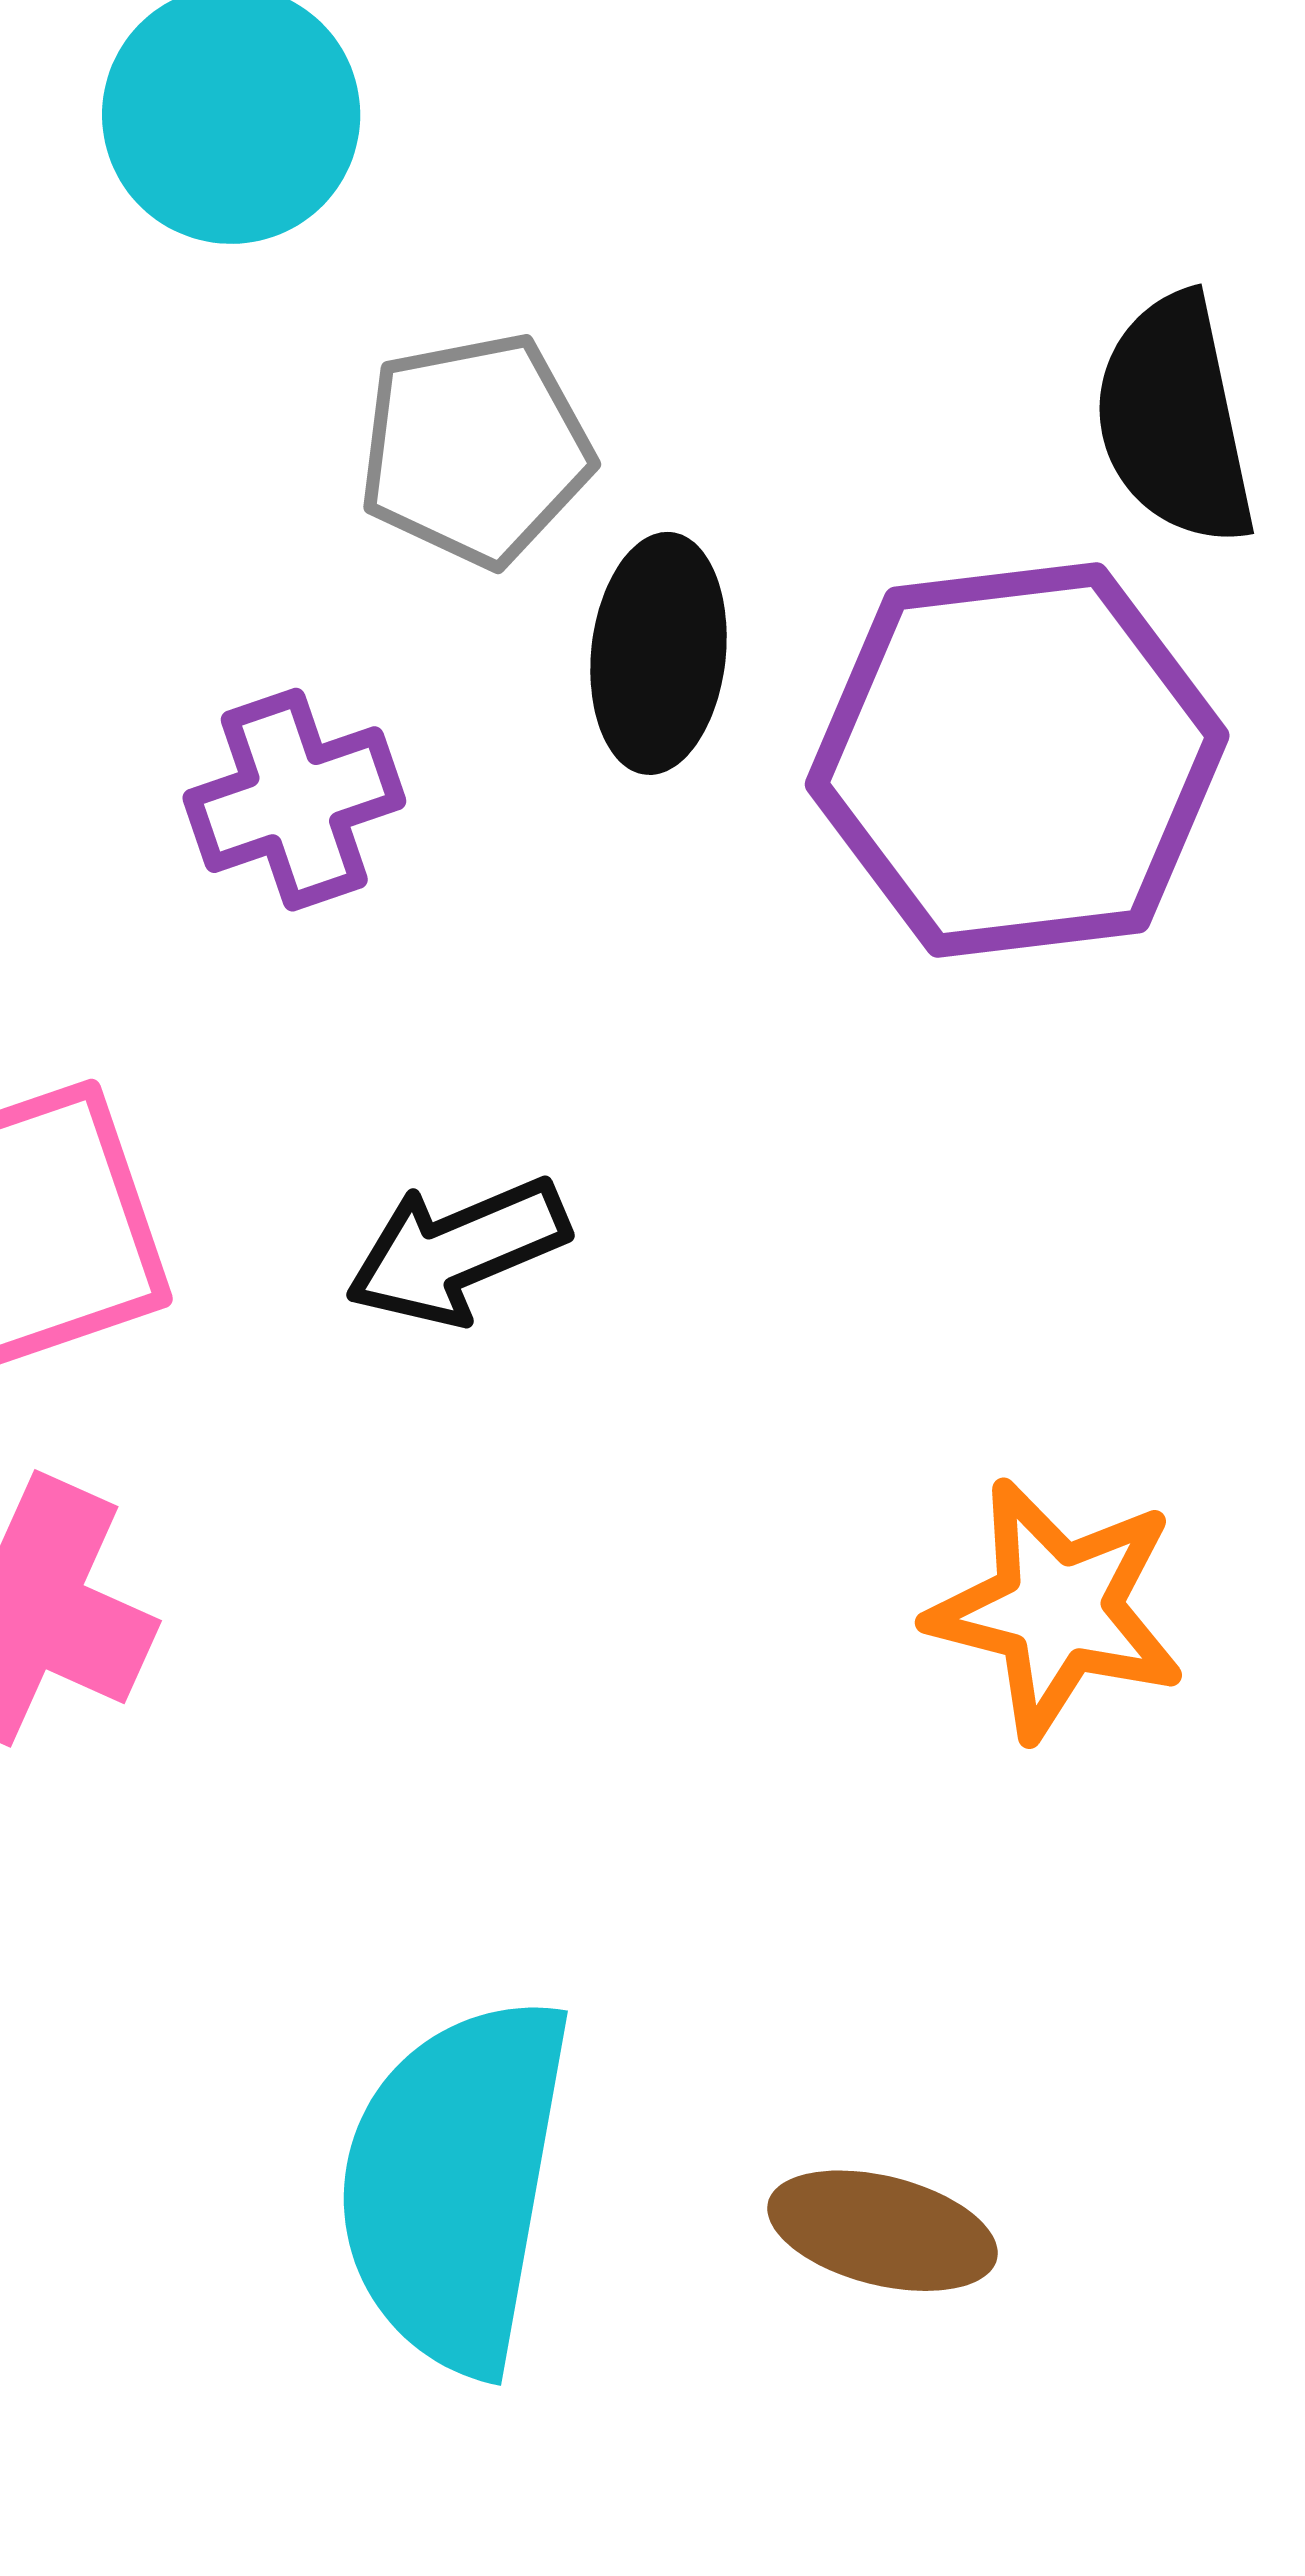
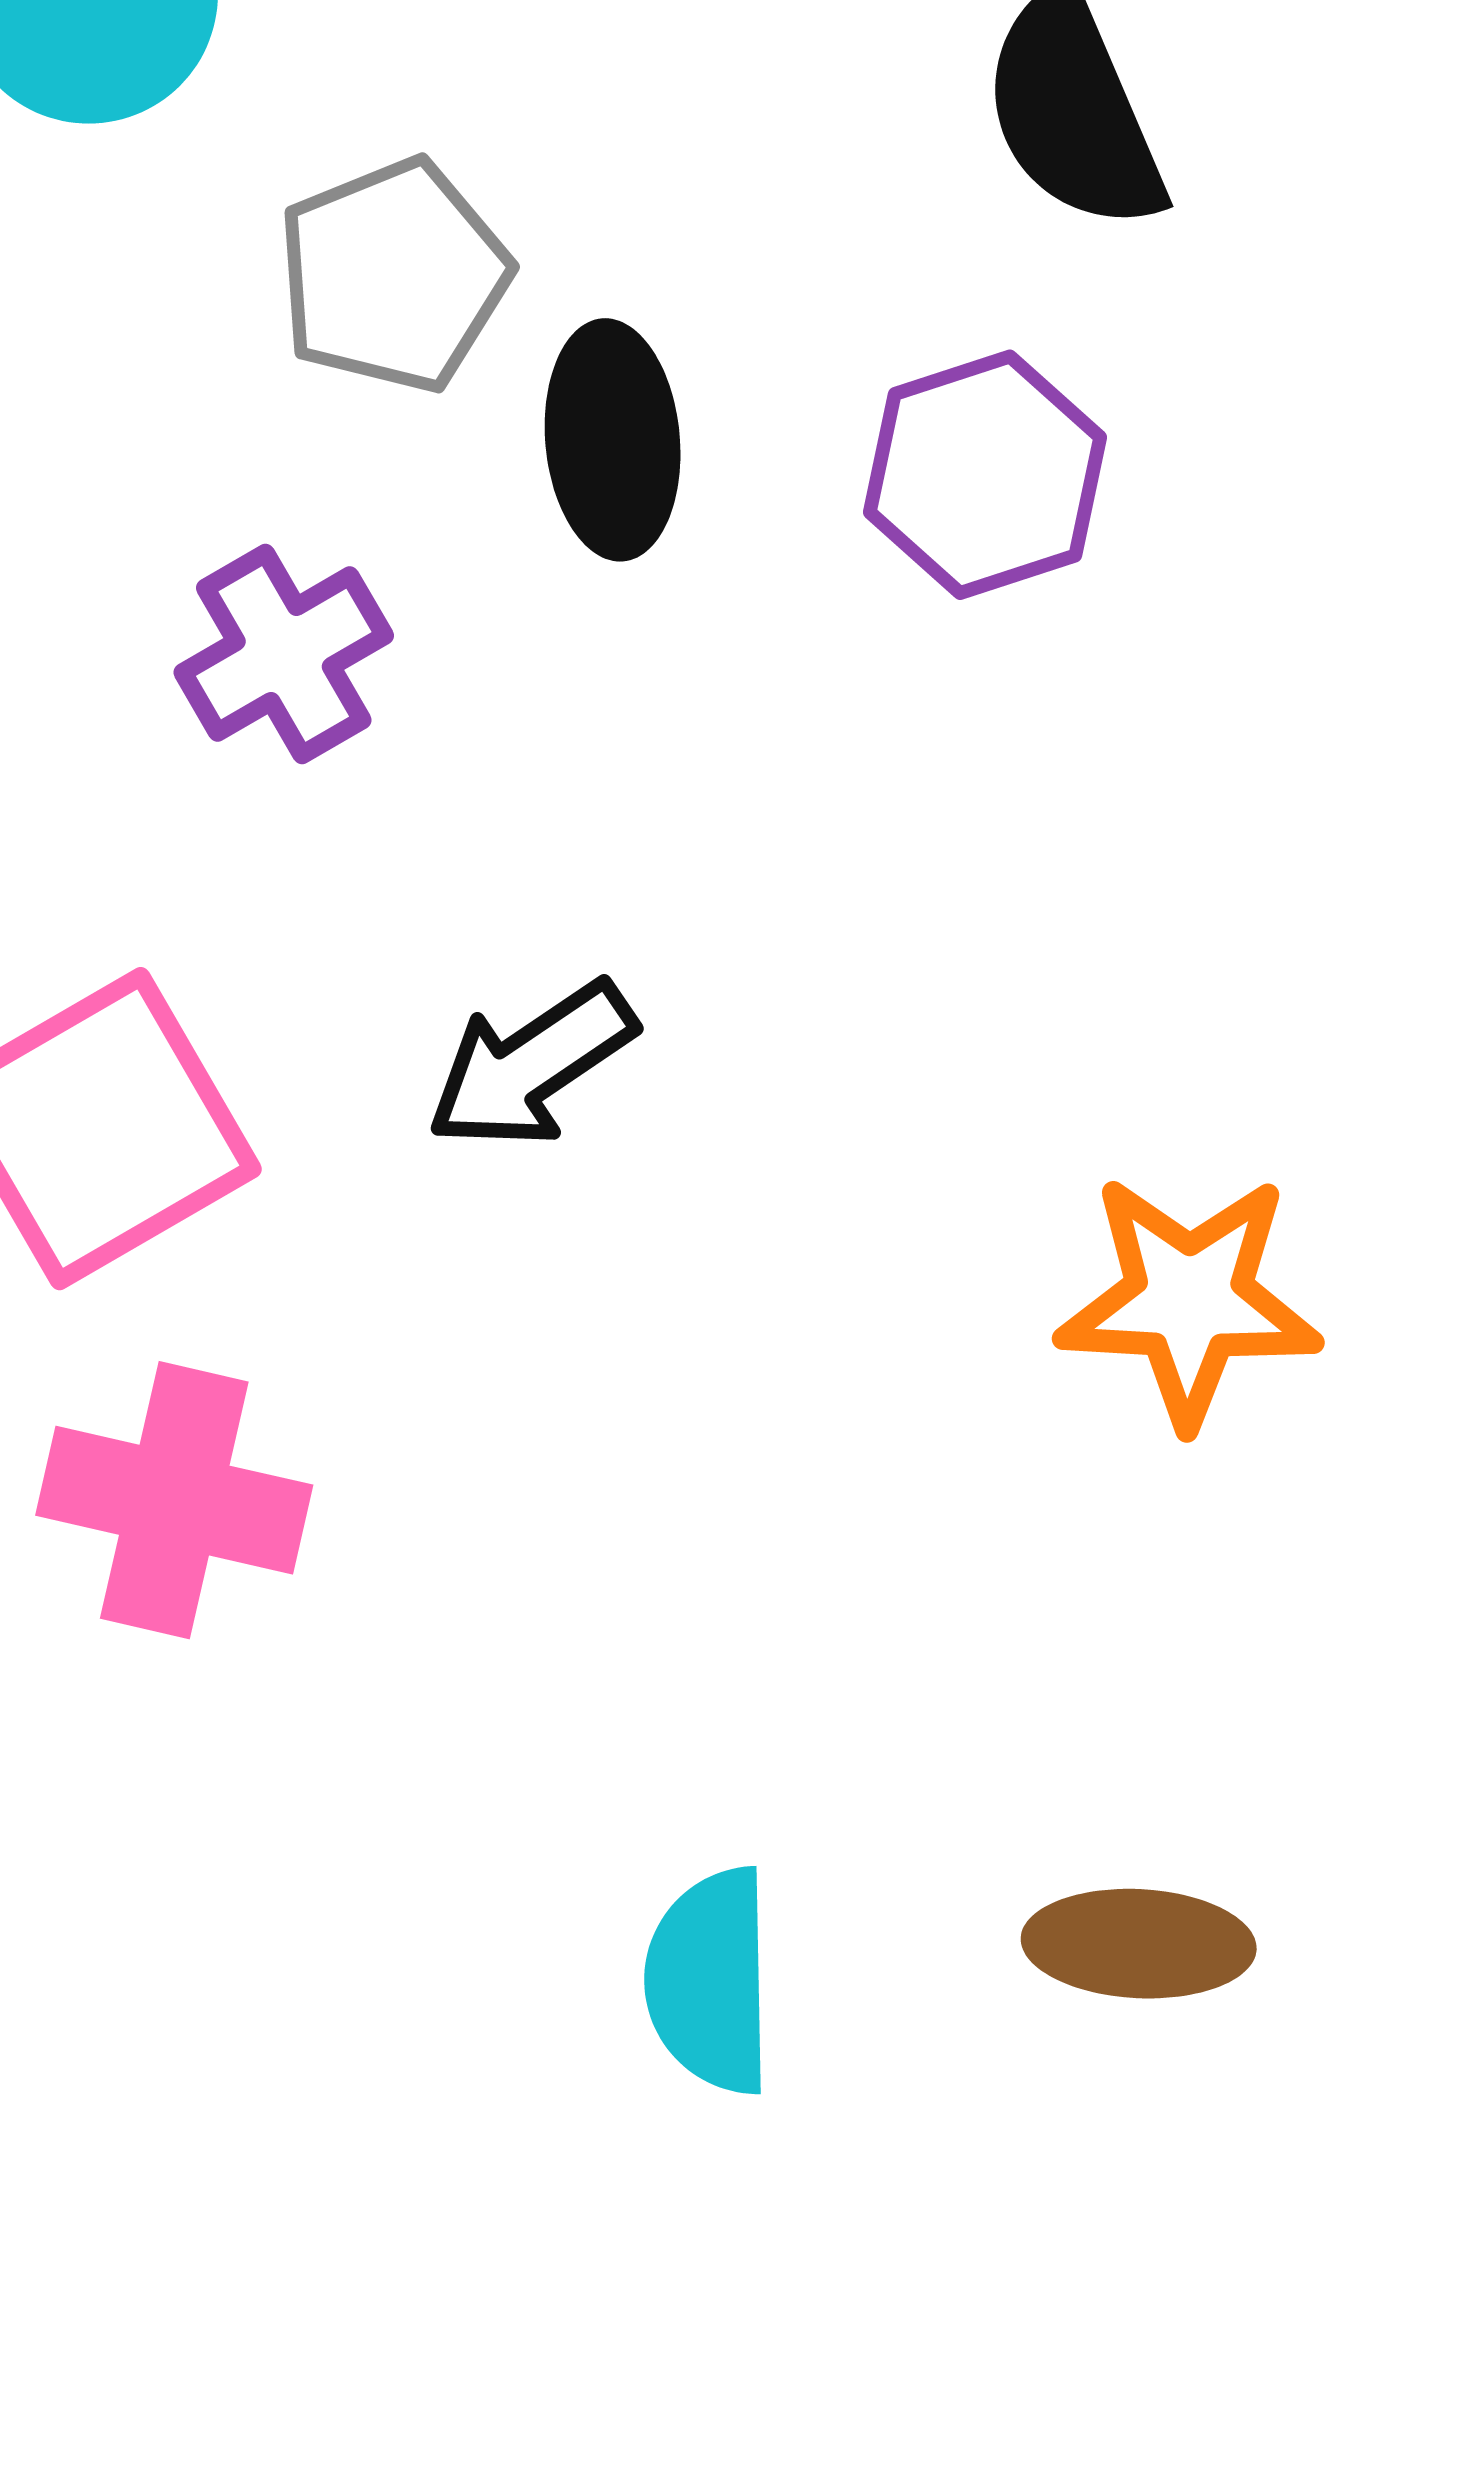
purple hexagon: (1017, 760) -> (985, 475), size x0.6
cyan semicircle: (455, 2184) -> (710, 1981), size x0.6

